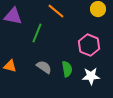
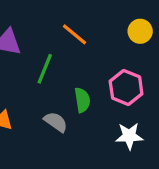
green semicircle: (67, 69) -> (82, 100), moved

